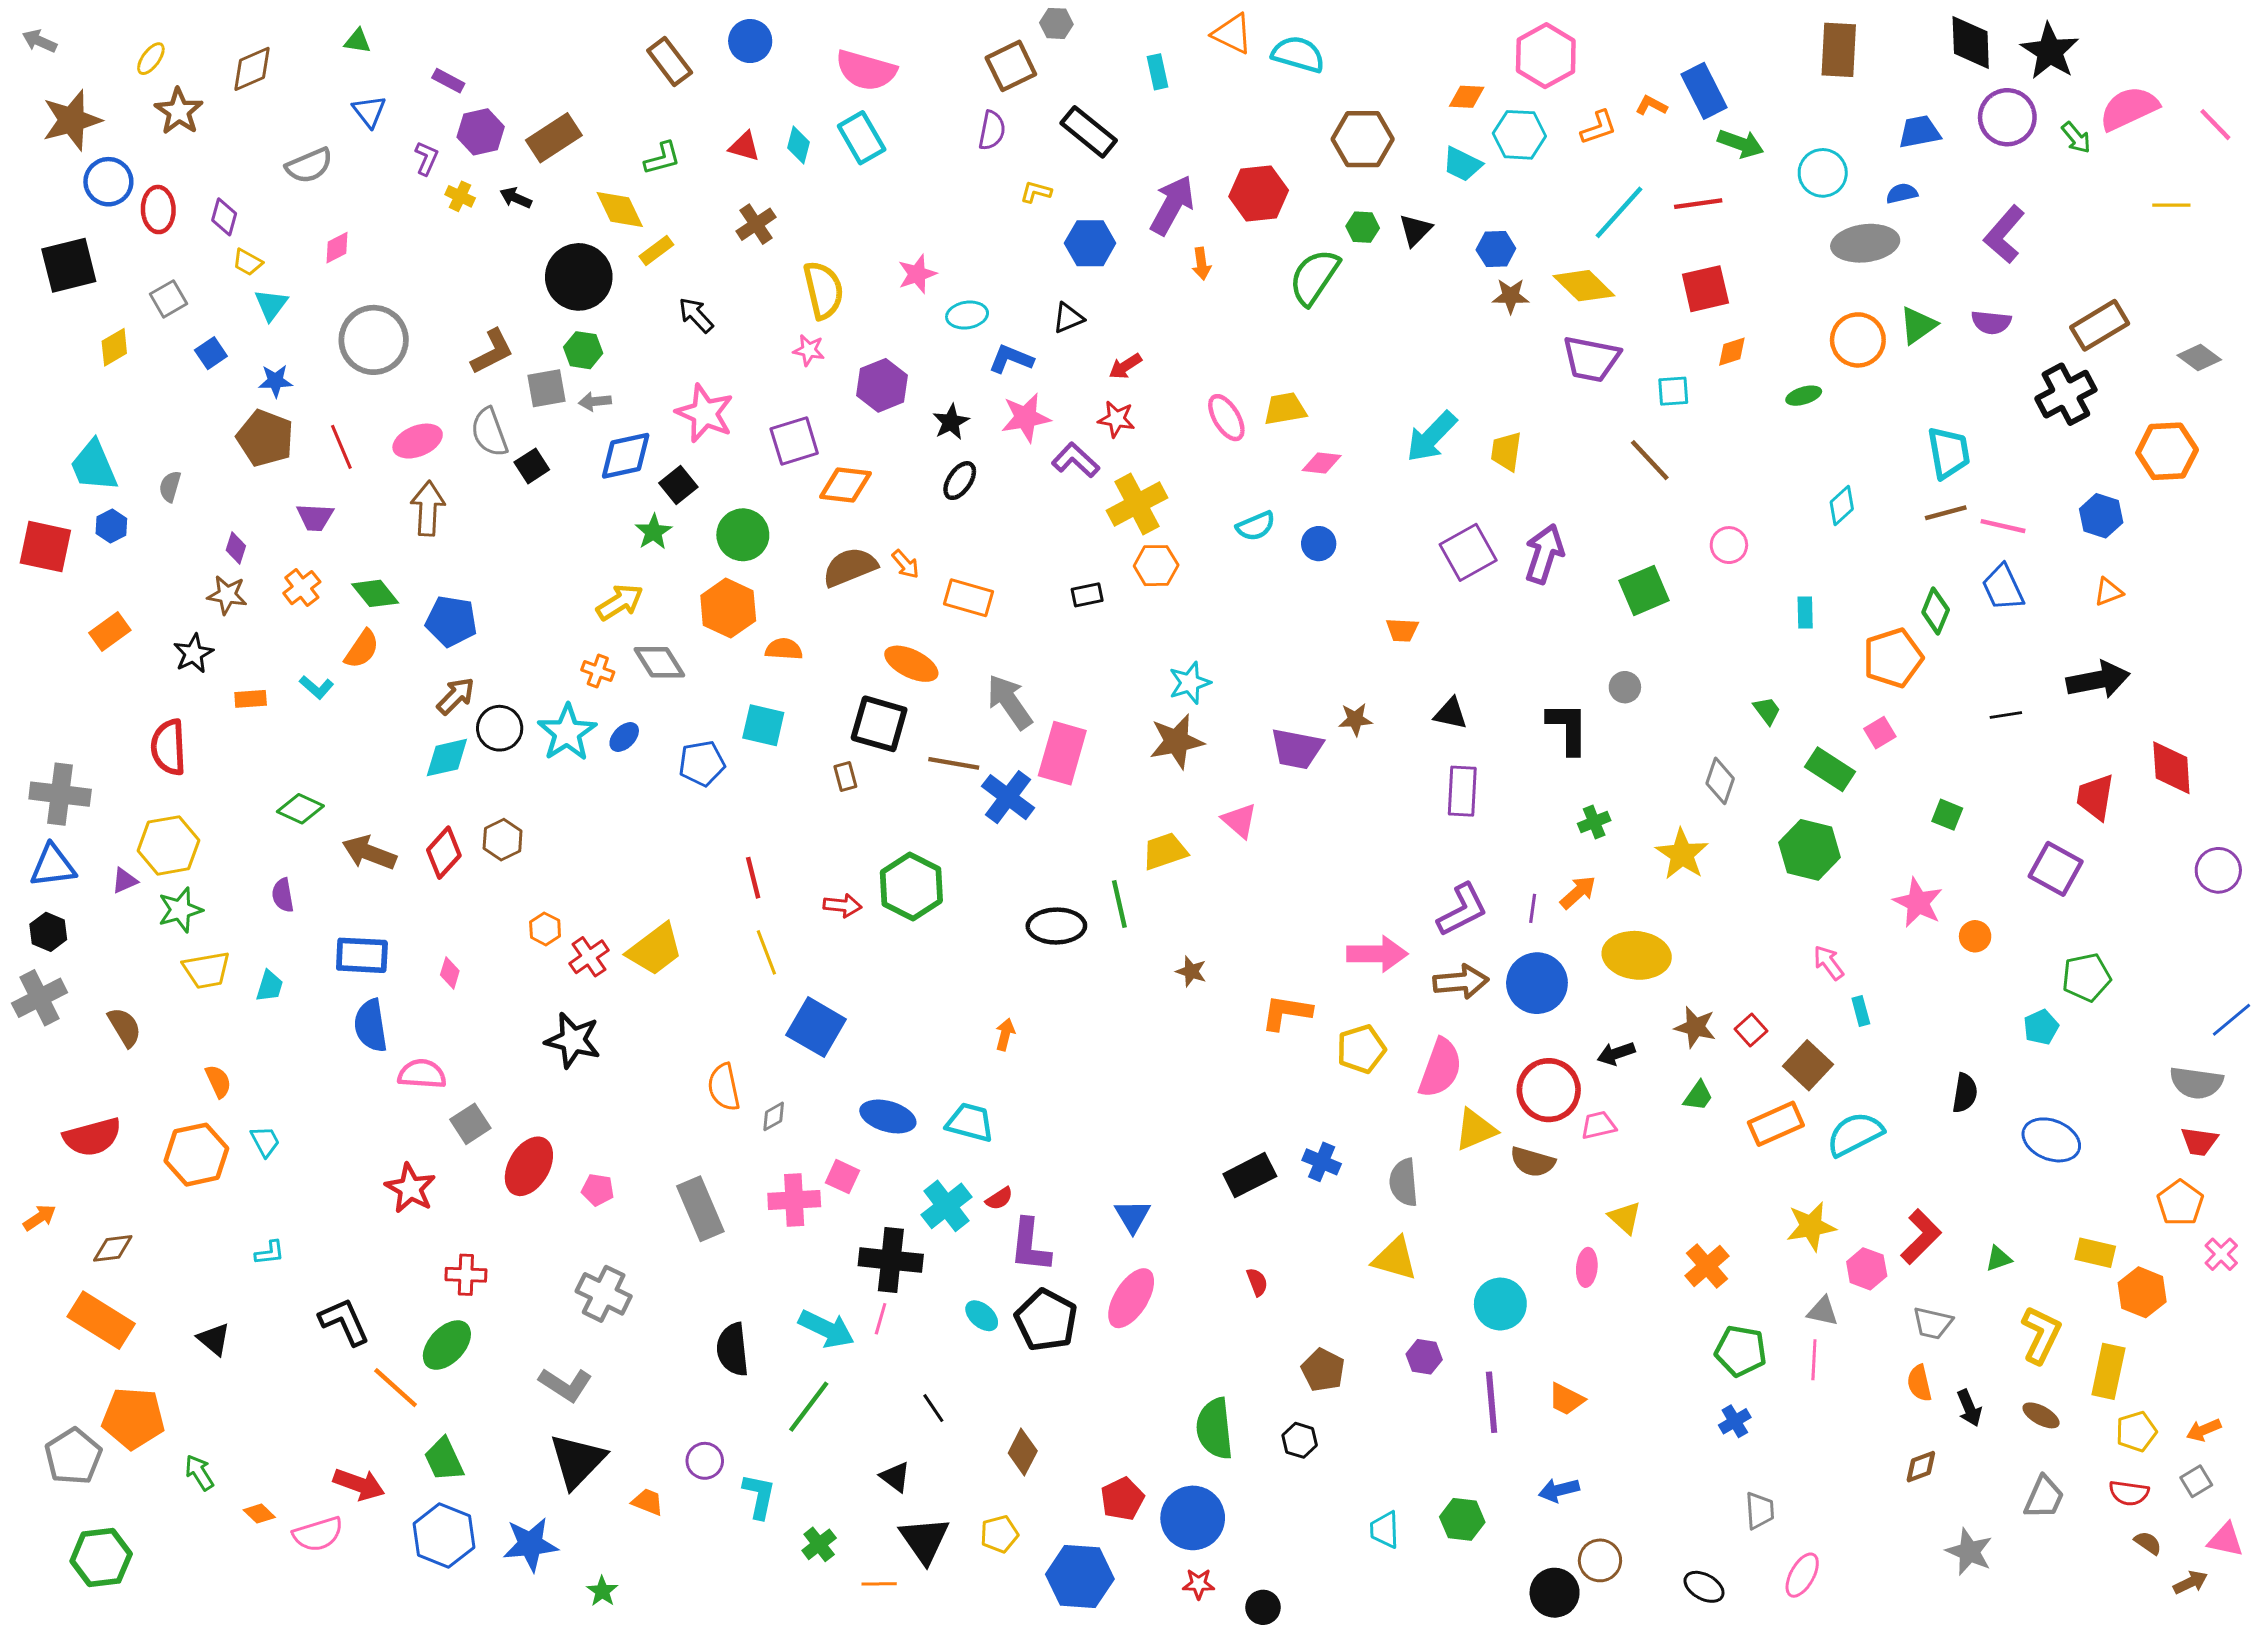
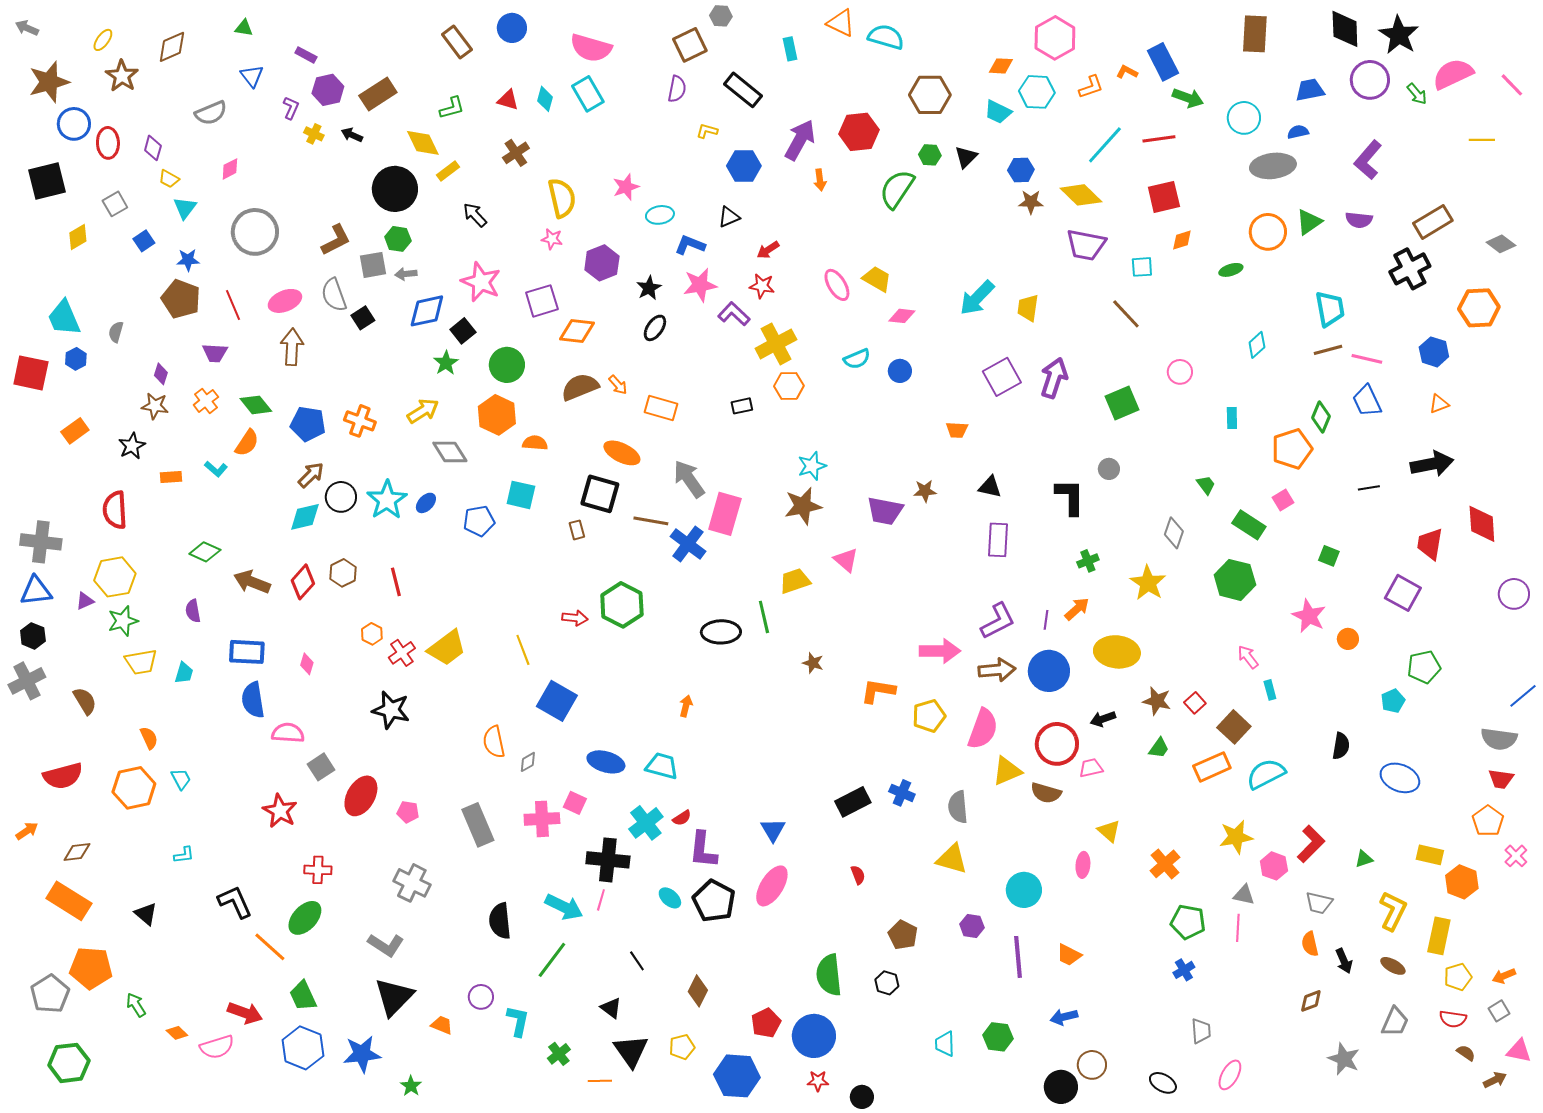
yellow trapezoid: (1285, 409) -> (877, 279), turned 40
orange cross: (598, 671) -> (360, 421), moved, size x1.4
red line: (753, 878) -> (396, 582), moved

